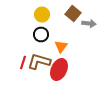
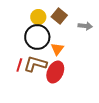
brown square: (73, 14) -> (59, 16), moved
black circle: (41, 34) -> (37, 37), size x1.6

